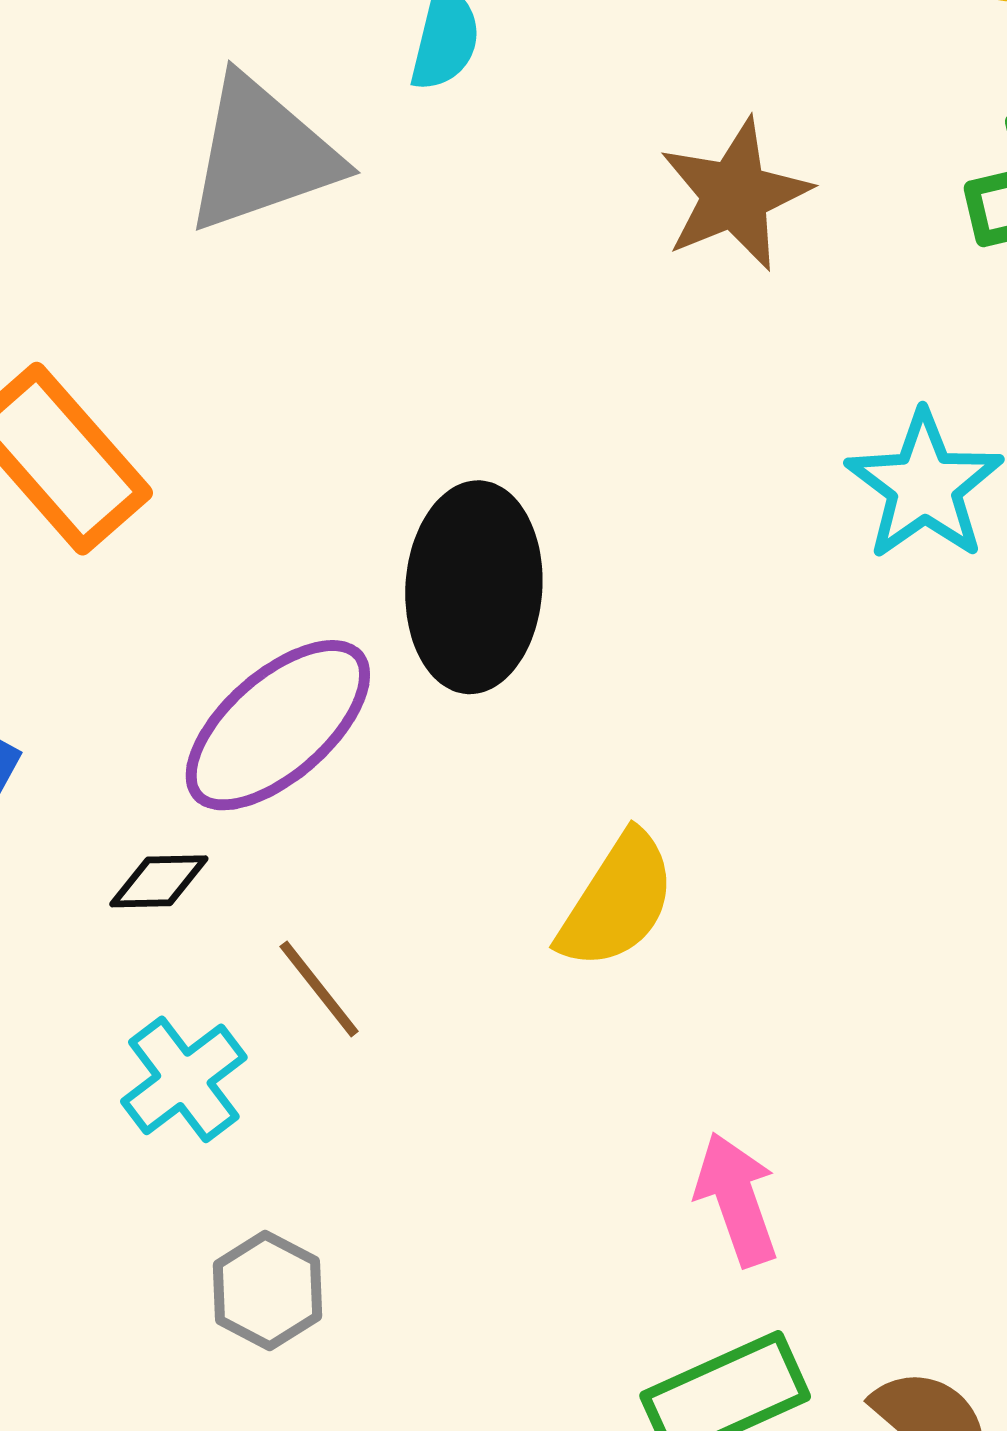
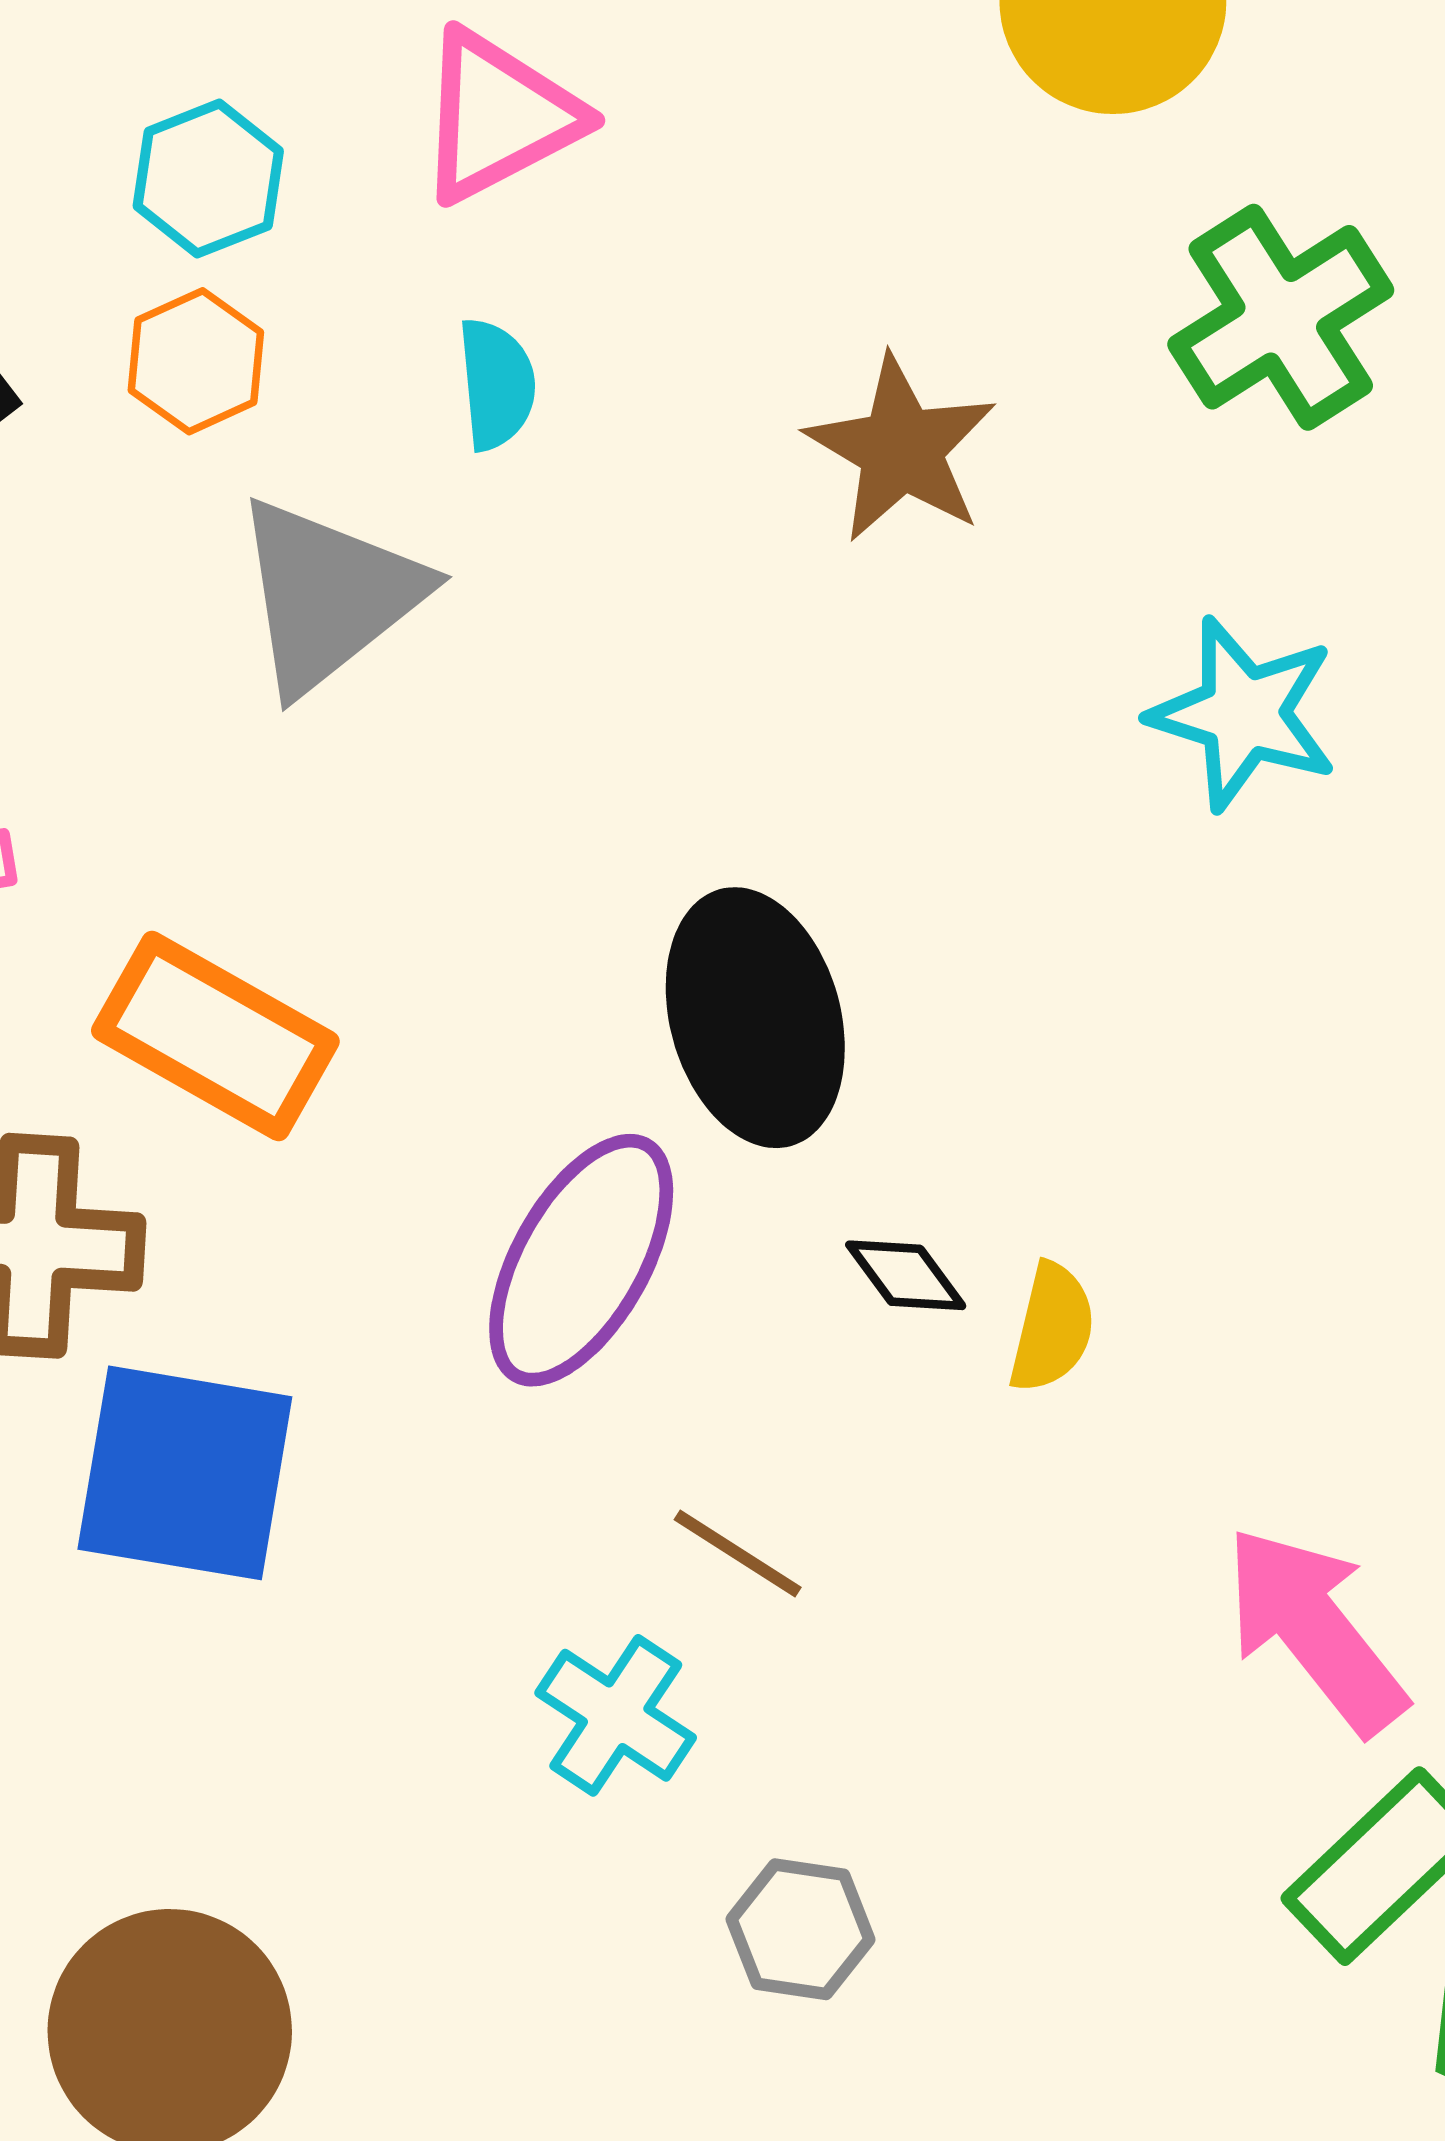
black diamond: (159, 881) -> (906, 1275), moved, turned 74
yellow semicircle: (617, 901) -> (1052, 1328), size x0.7
pink arrow: (737, 1199) -> (1315, 1630), size x1.4

